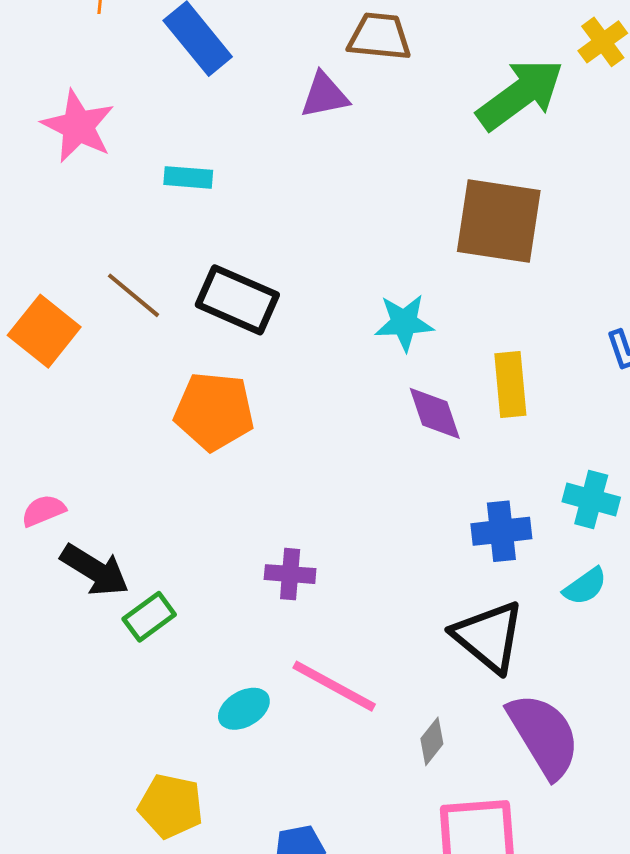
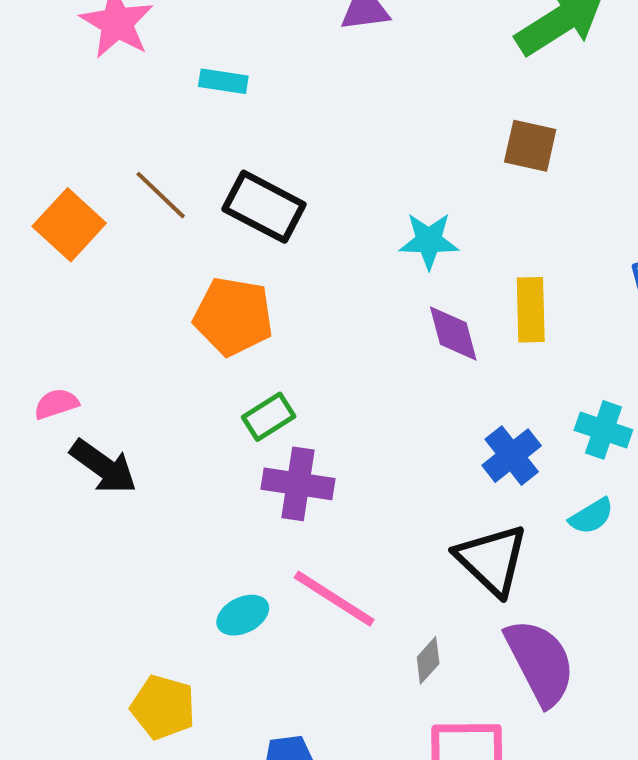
brown square: (499, 221) -> (530, 146), size x0.6
blue cross: (501, 531) -> (512, 456), turned -36
purple cross: (290, 574) -> (298, 484), size x1.4
green rectangle: (149, 617) -> (269, 417), moved

